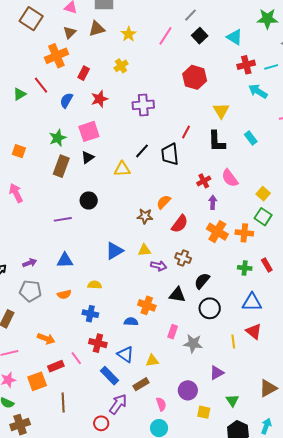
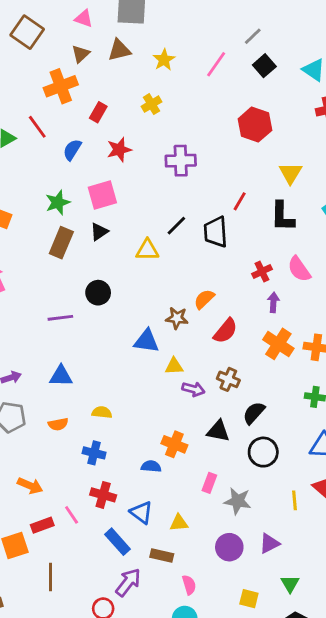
blue triangle: (114, 251) -> (146, 341), moved, turned 36
brown rectangle: (141, 384) -> (162, 555), turned 42
purple circle: (188, 390) -> (229, 547), moved

